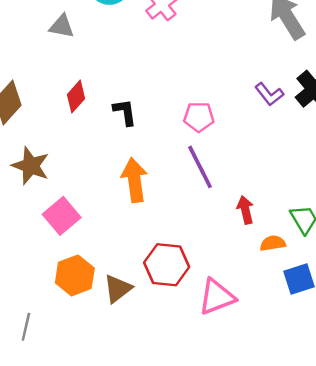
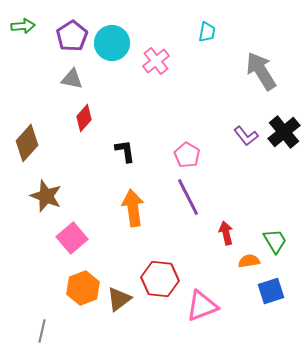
red diamond: (76, 97) -> (84, 118), moved
pink pentagon: (199, 117) -> (187, 155), turned 30

